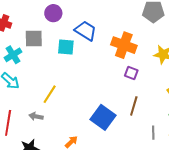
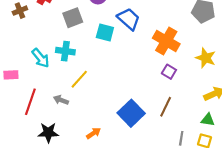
gray square: (34, 38) -> (73, 18), turned -30
cyan cross: (13, 55) -> (65, 51), moved, turned 30

